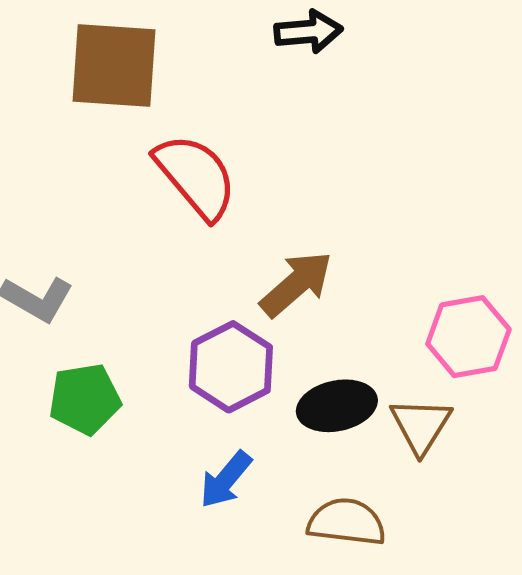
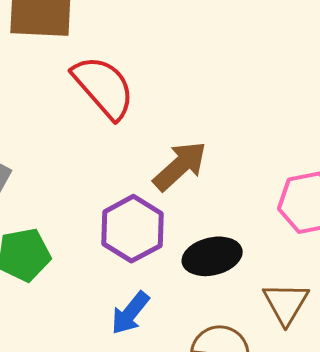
brown triangle: (421, 426) -> (286, 303), moved

